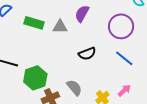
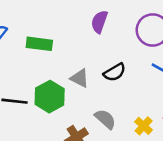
gray triangle: (60, 27) -> (80, 78), moved, turned 35
green hexagon: (35, 78) -> (50, 97), moved

